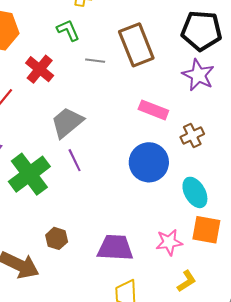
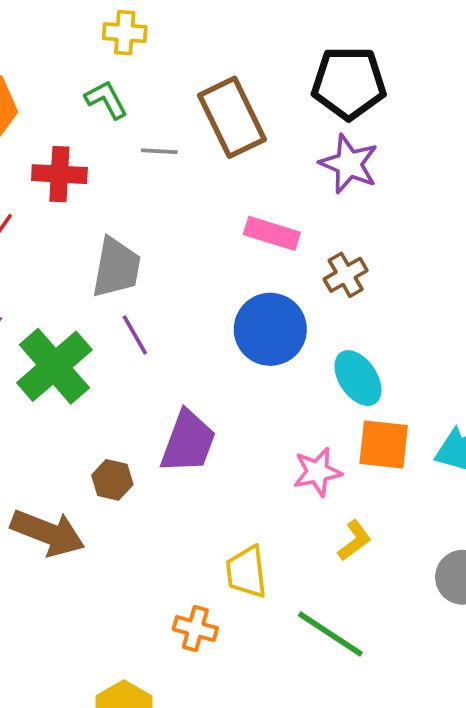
red cross: (40, 69) -> (59, 174), turned -32
gray trapezoid: (67, 123) -> (116, 268), turned 144
purple trapezoid: (115, 248) -> (188, 442), moved, turned 111

